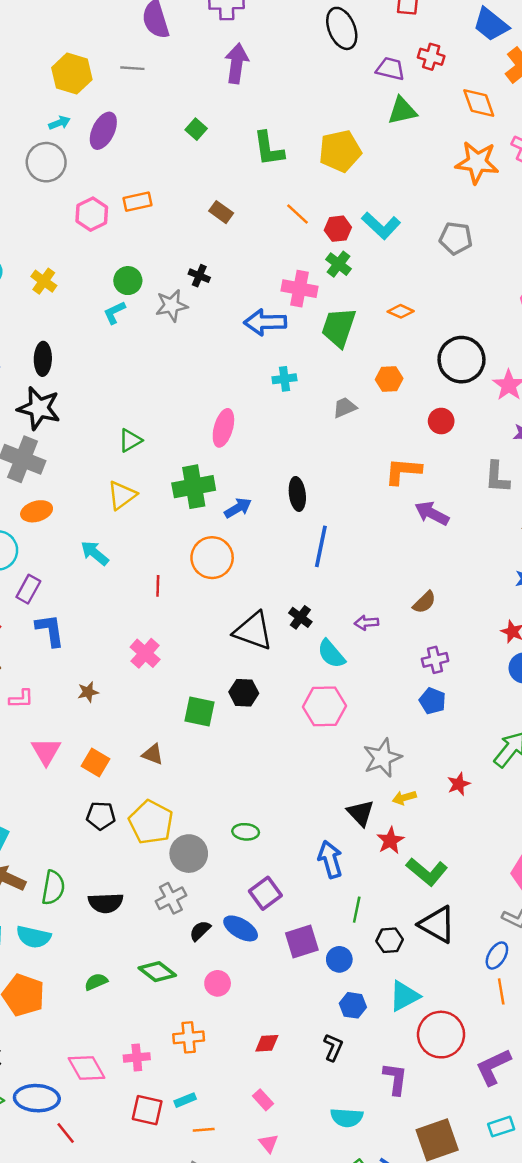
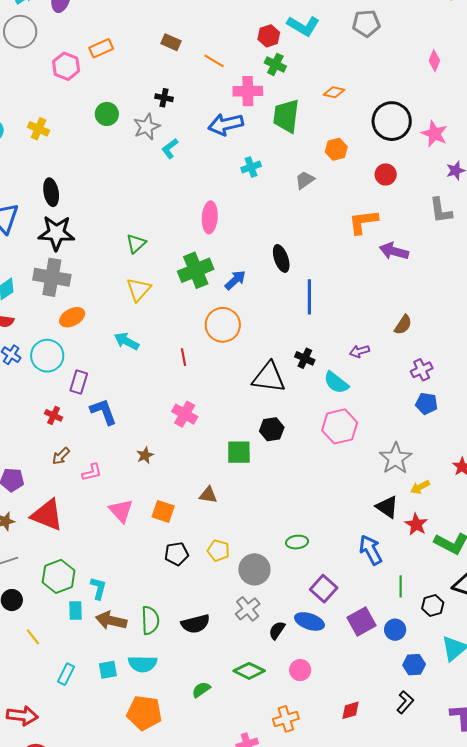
orange line: (298, 214) -> (214, 61), moved
cyan L-shape: (114, 313) -> (170, 149), moved
yellow pentagon: (151, 822) -> (218, 550), size x0.6
black L-shape: (333, 1047) -> (405, 702), turned 30

